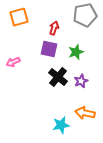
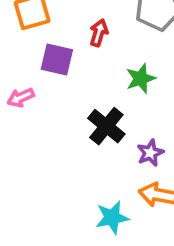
purple square: (49, 49) -> (57, 59), moved
purple star: (81, 81) -> (150, 153), moved

